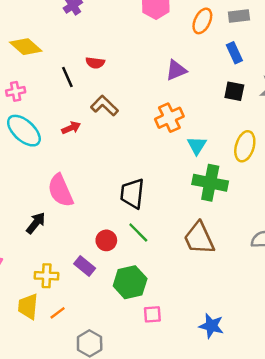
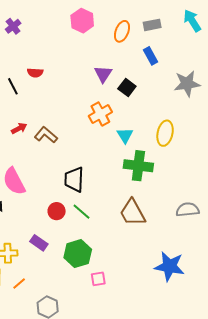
purple triangle: (176, 70) -> (103, 74), turned -30
black square: (234, 91) -> (127, 87), moved, turned 30
brown L-shape: (104, 106) -> (46, 135), moved
red circle: (106, 240) -> (57, 211), moved
blue star: (211, 326) -> (169, 266), moved, size x1.4

